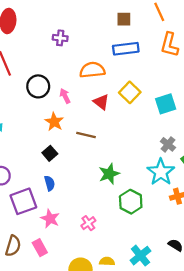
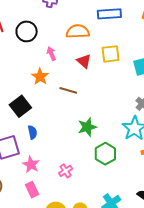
black circle: (38, 86) -> (27, 31), moved
yellow square: (130, 92) -> (111, 54), turned 36
black square: (50, 153) -> (20, 106), moved, size x1.5
pink rectangle: (40, 248) -> (32, 190), moved

